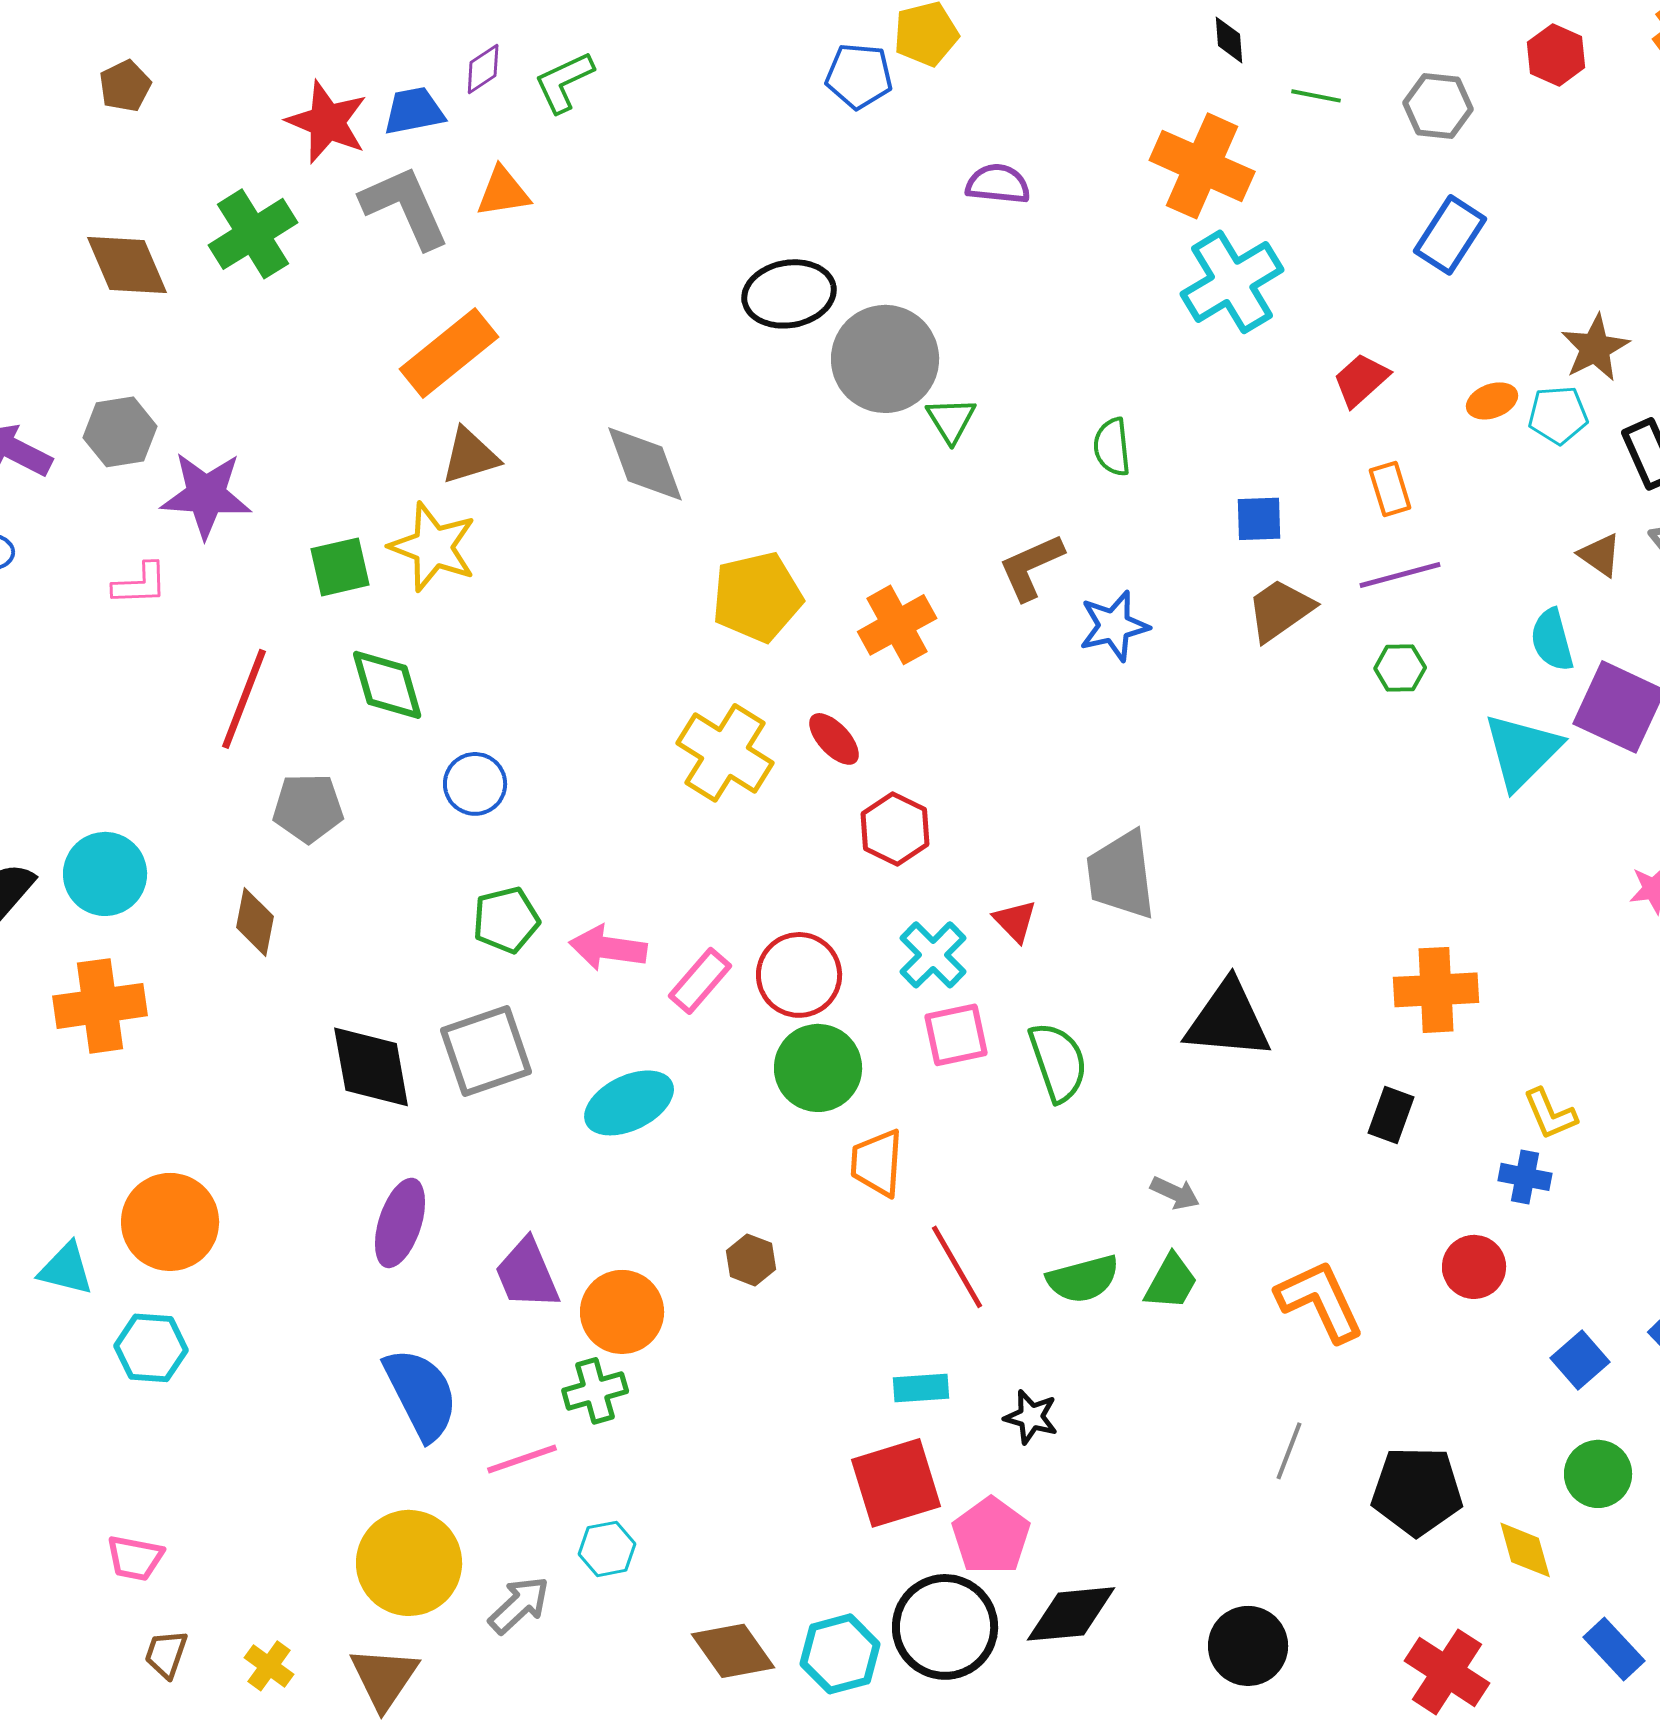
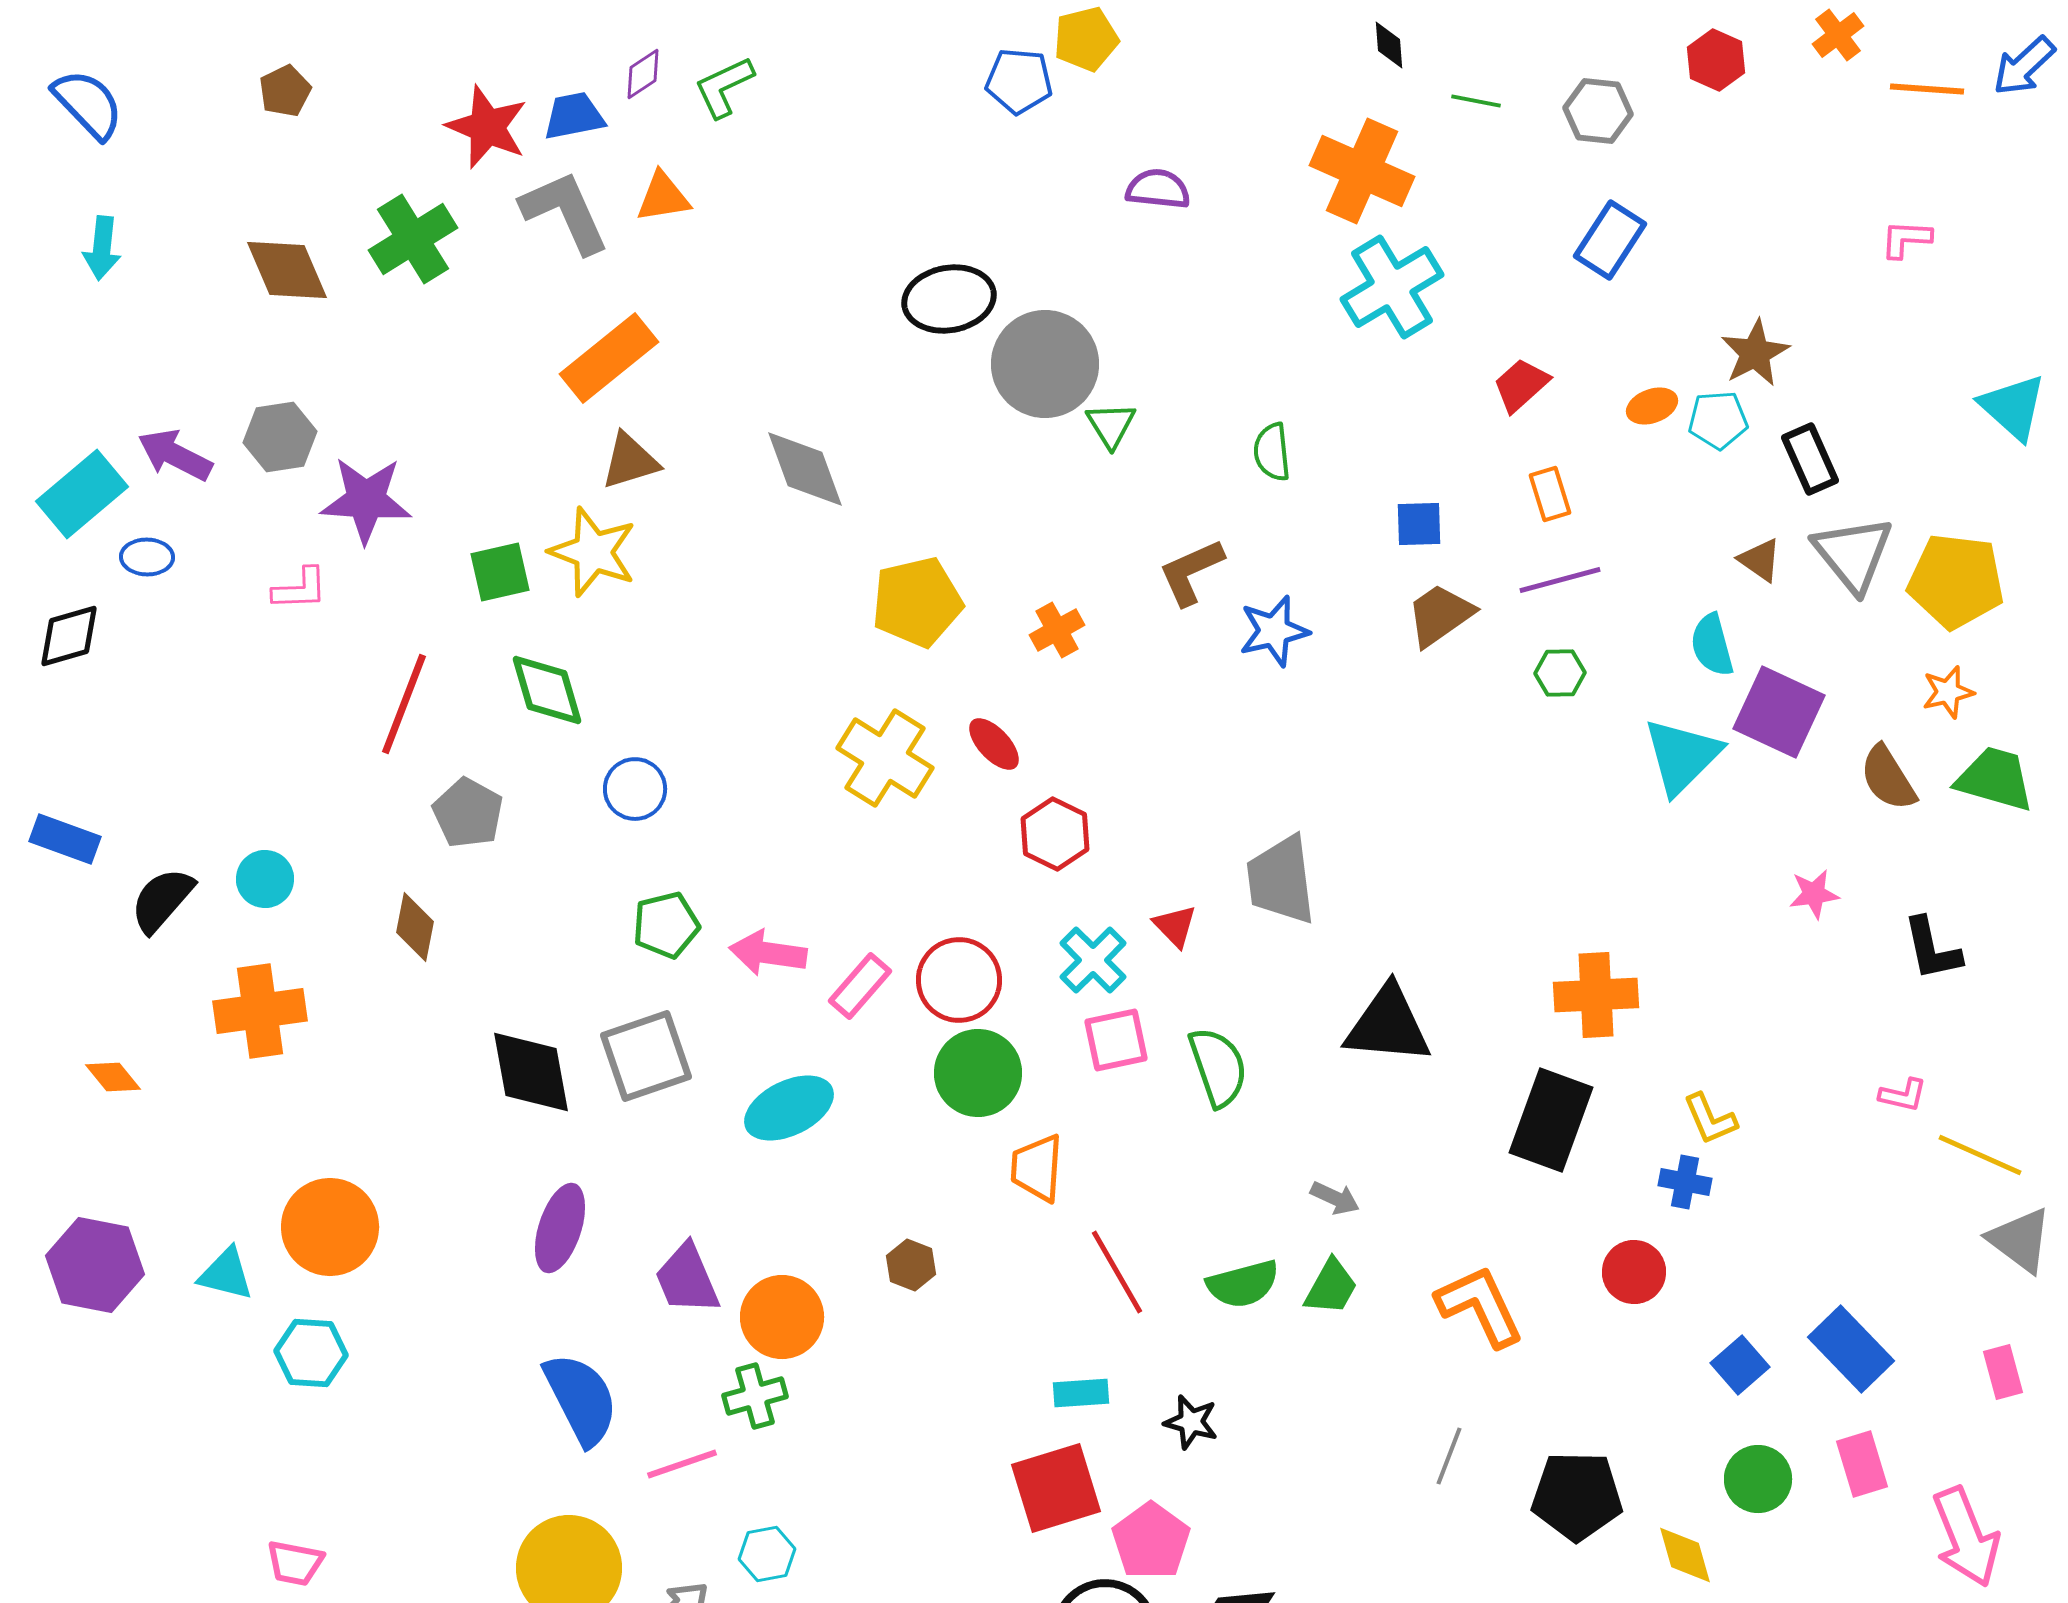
orange cross: (897, 625) -> (1057, 630), size x0.7
gray pentagon: (308, 808) -> (468, 813), turned 30
cyan circle: (105, 874) -> (265, 879), size x0.7
black rectangle: (1391, 1115) -> (1551, 1120), size x1.8

